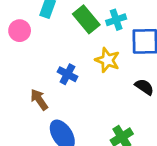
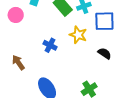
brown arrow: (39, 100) -> (18, 62), moved

